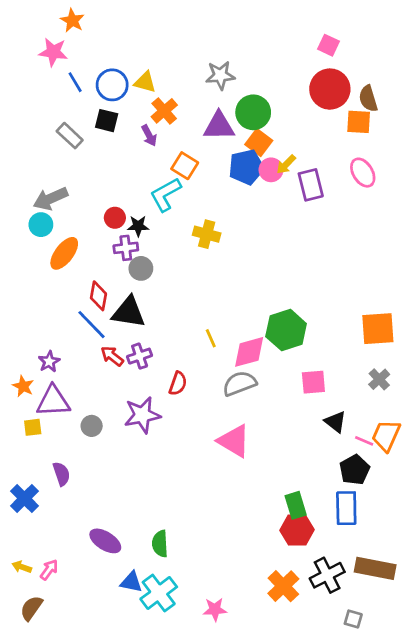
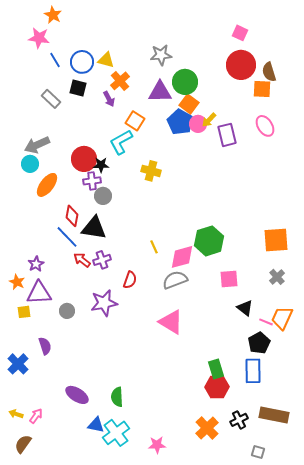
blue pentagon: (246, 167) -> (180, 122), turned -30
red circle: (115, 218) -> (84, 159), size x1.6
black cross: (327, 575) -> (239, 420), size x0.7

